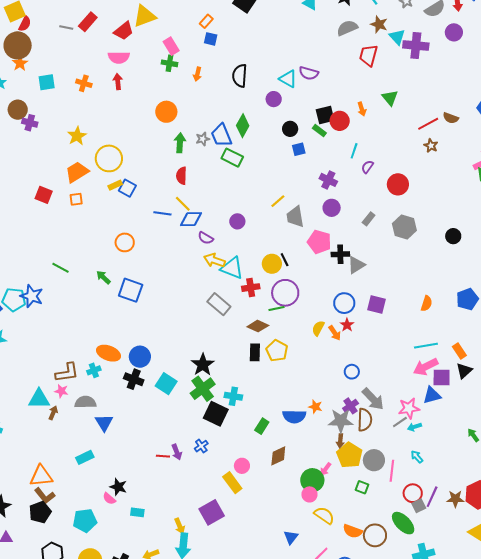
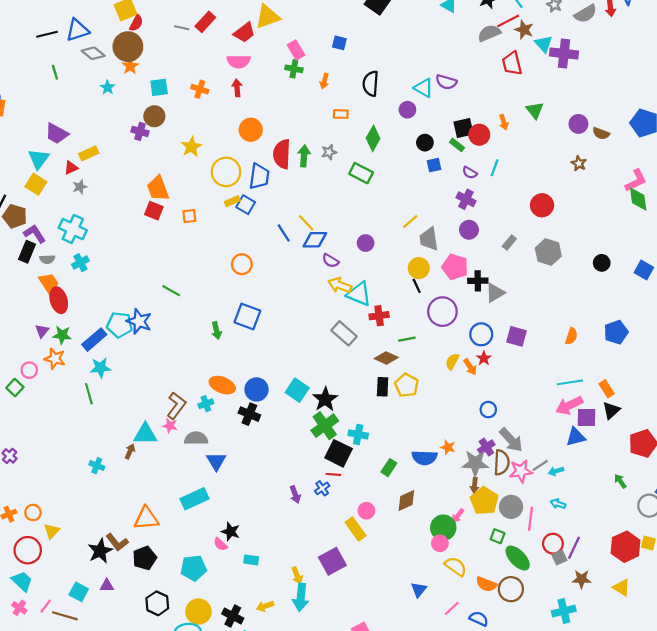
orange rectangle: (206, 21) -> (341, 114), moved, turned 48
purple circle: (454, 32) -> (578, 124), moved
red trapezoid: (368, 55) -> (512, 63), turned -30
brown circle: (18, 110) -> (154, 116), moved
orange circle: (166, 112) -> (251, 130), moved
red line: (428, 124) -> (508, 21), moved
blue trapezoid: (221, 135) -> (259, 176), moved, turned -150
purple semicircle: (367, 167) -> (470, 173), moved, turned -96
orange trapezoid: (77, 172) -> (158, 188), moved, turned -80
red semicircle: (182, 176) -> (282, 154), moved, size x1.5
blue line: (162, 213) -> (284, 233), turned 48
yellow circle: (272, 264) -> (419, 268), moved
green arrow: (103, 277) -> (217, 331), moved, turned -147
purple circle: (285, 293) -> (442, 312), moved
brown L-shape: (67, 373) -> (176, 406), turned -45
cyan square: (166, 384) -> (297, 390), moved
pink star: (409, 408) -> (521, 471), moved
brown arrow: (53, 413) -> (130, 451), moved
red line: (163, 456) -> (333, 474), moved
cyan rectangle: (85, 457) -> (194, 499), size x1.4
cyan arrow: (417, 457) -> (558, 504), turned -32
brown L-shape: (45, 496) -> (117, 542), moved
brown star: (455, 499) -> (582, 579), moved
green ellipse: (403, 523) -> (518, 558), moved

